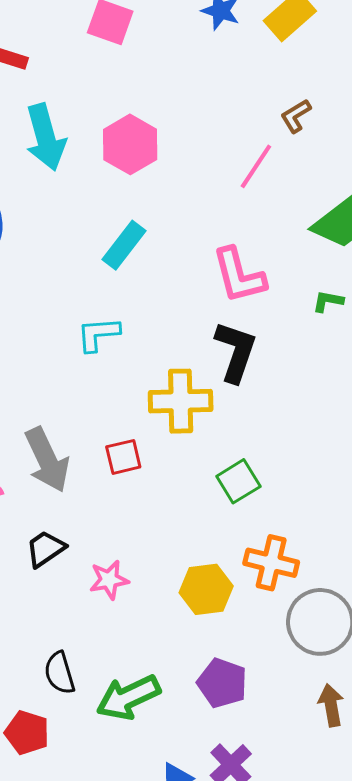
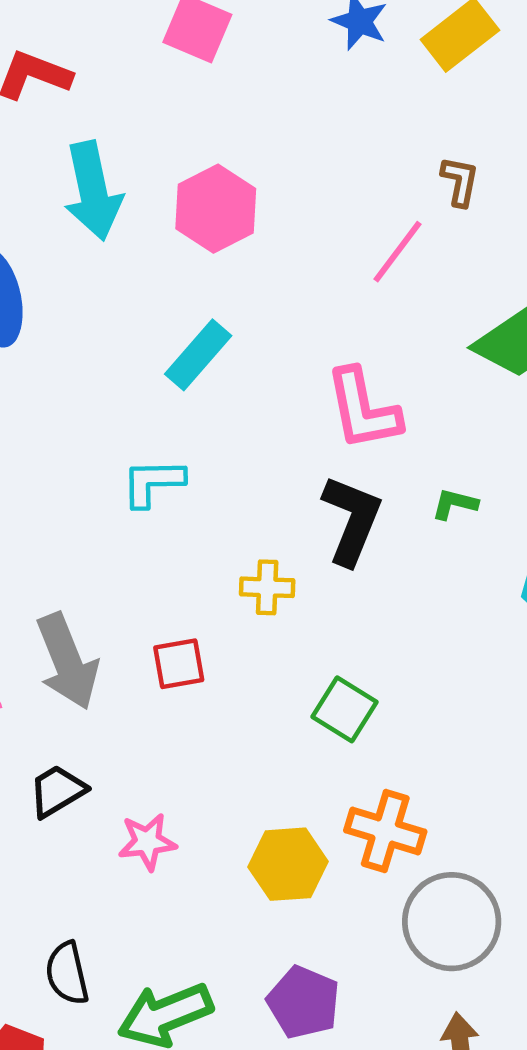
brown L-shape: (296, 116) -> (460, 181), turned 129
green L-shape: (328, 301) -> (455, 504), moved
yellow cross: (181, 401) -> (267, 587), size x0.6
green square: (238, 481) -> (344, 709), turned -30

